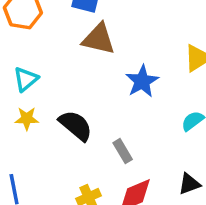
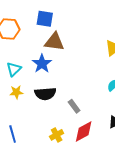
blue star: (142, 81) -> (42, 64), moved
black semicircle: (76, 126) -> (45, 94), turned 140

